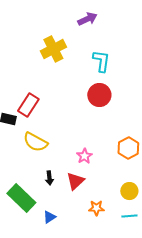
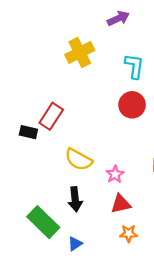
yellow semicircle: (35, 142) -> (79, 159), moved
black arrow: (49, 178) -> (75, 199), size x1.5
red triangle: (75, 181) -> (121, 204), moved, turned 30

